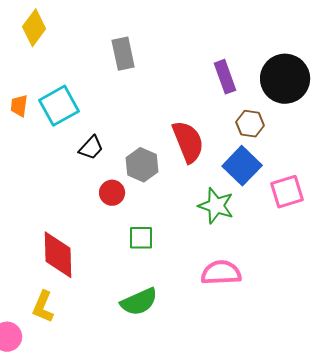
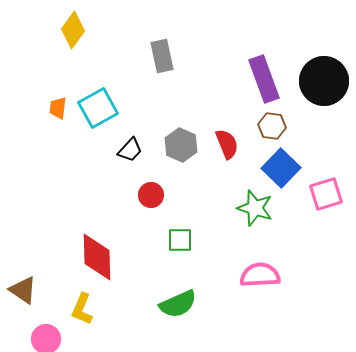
purple rectangle: (225, 77) -> (264, 79), size x1.4
brown hexagon: (250, 124) -> (272, 126), moved
red semicircle: (188, 142) -> (227, 144), size x0.7
gray hexagon: (142, 165) -> (181, 145), moved

